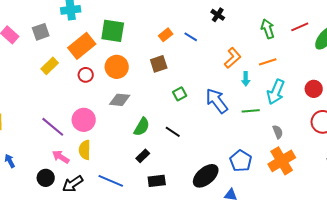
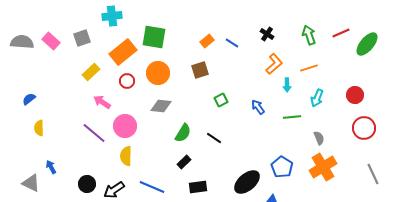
black cross: (218, 15) -> (267, 34), moved
cyan arrow: (276, 92) -> (317, 98), size x0.7
blue arrow: (217, 101) -> (258, 107), size x0.6
pink arrow: (61, 157) -> (102, 102), moved

